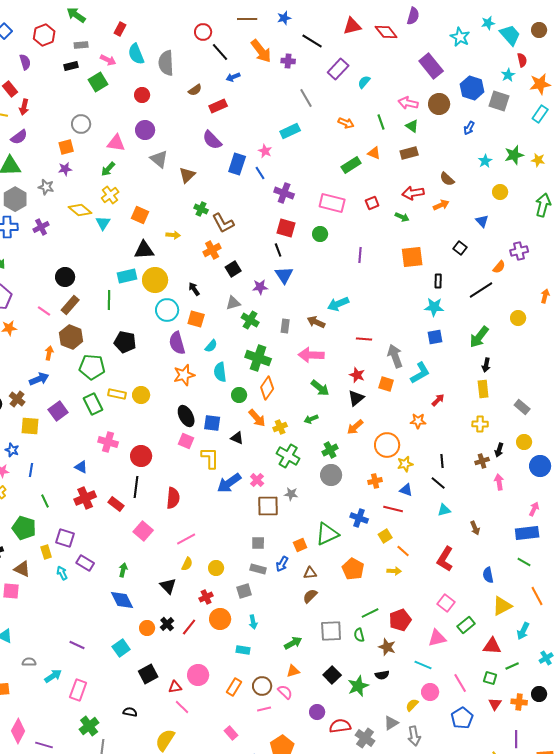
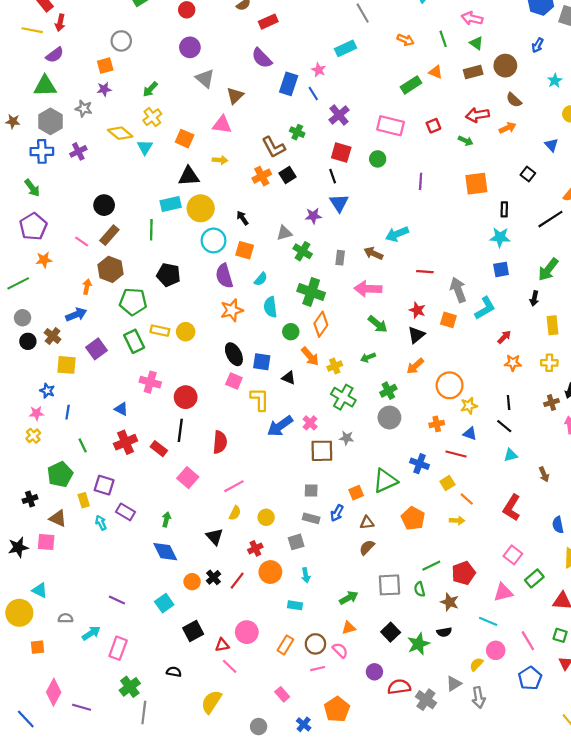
brown circle: (439, 104) -> (505, 66), moved
pink triangle: (116, 143) -> (222, 125), moved
purple cross: (284, 193) -> (339, 115), turned 30
green cross: (201, 209) -> (297, 132), moved
black square: (233, 269) -> (288, 175), moved
black arrow: (486, 365) -> (534, 298), moved
orange star: (418, 421) -> (513, 363), moved
green pentagon: (24, 528) -> (60, 474), turned 30

